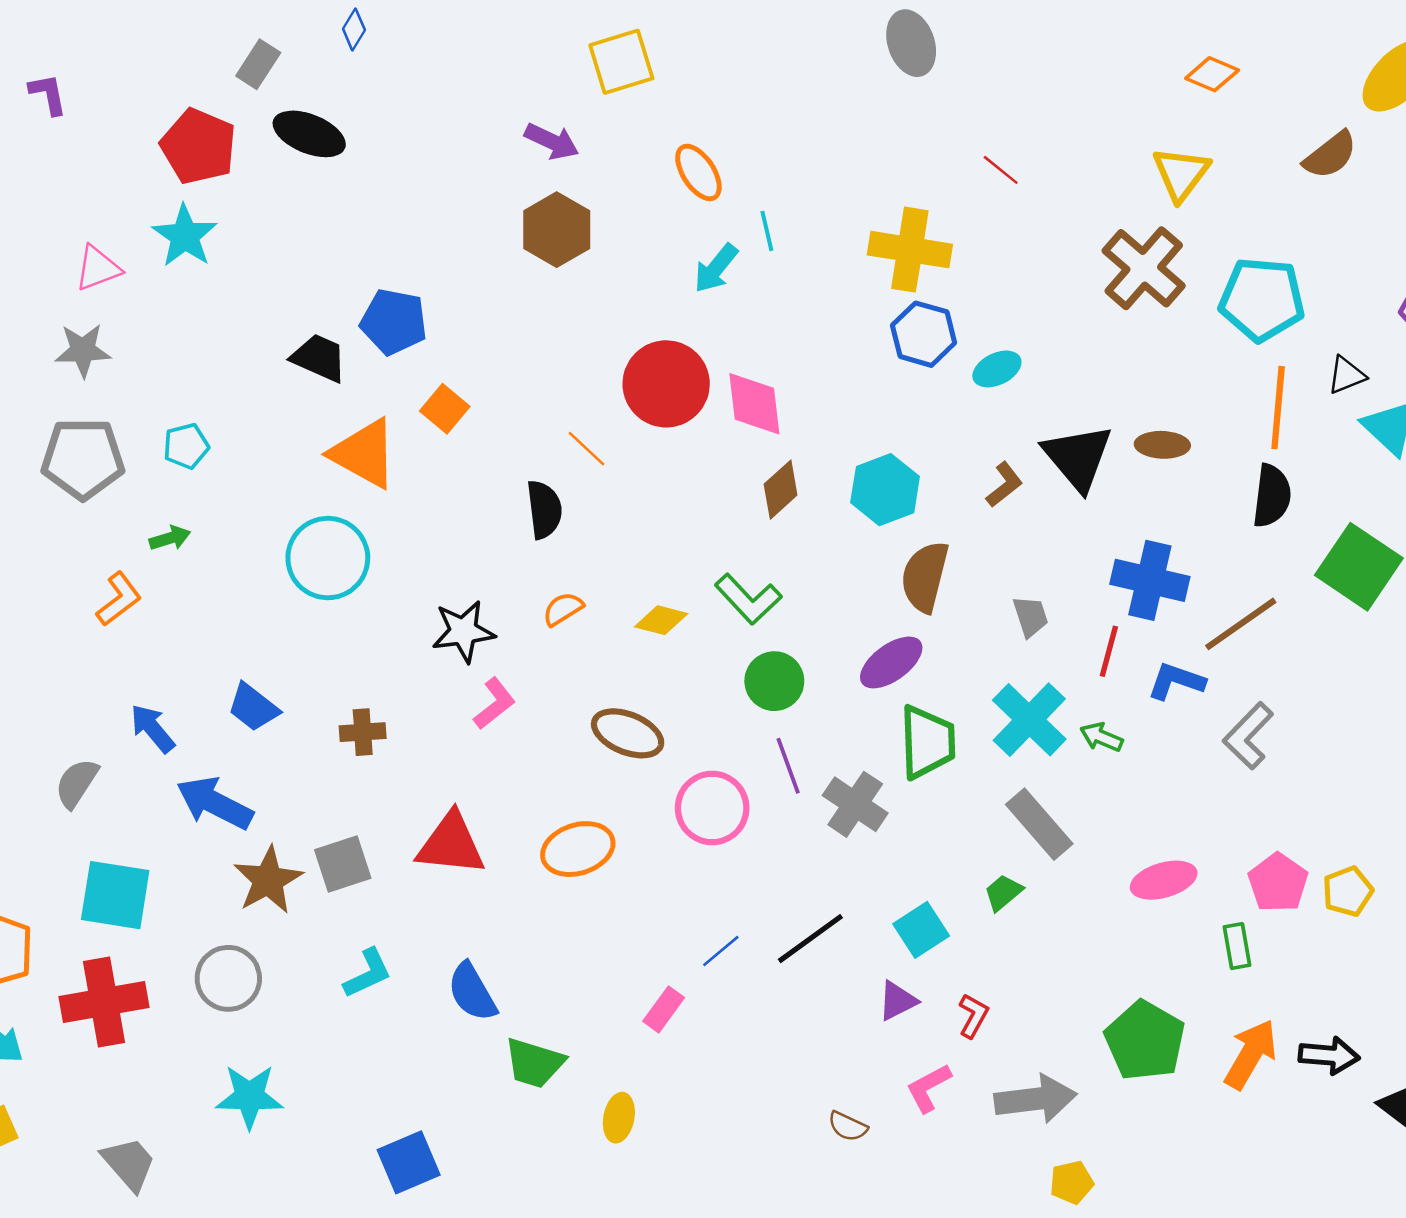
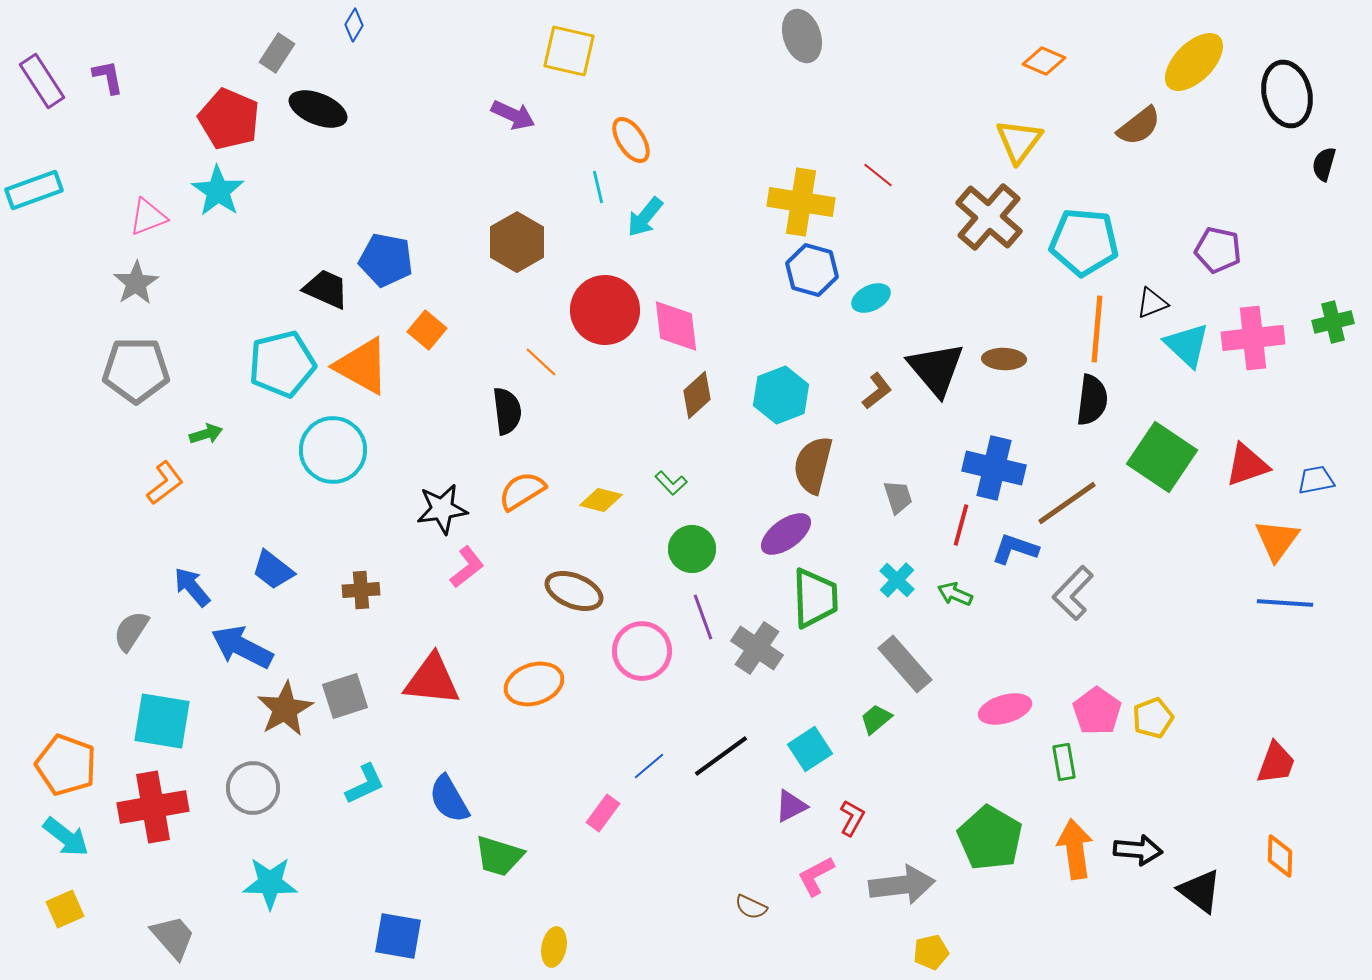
yellow square: (621, 62) -> (569, 51), turned 30
red line: (1001, 170) -> (878, 175), moved
brown hexagon: (557, 230) -> (517, 242), moved
cyan line: (767, 231) -> (598, 187), moved
gray star: (83, 350) -> (136, 283), turned -30
cyan pentagon: (186, 446) -> (282, 364), moved, size x1.8
green L-shape: (748, 599) -> (671, 483), size x0.6
orange semicircle: (563, 609) -> (522, 491), size x1.4
cyan cross: (1029, 720) -> (897, 580), size x0.6
orange arrow: (1251, 1054) -> (1075, 849), turned -38
yellow ellipse: (619, 1118) -> (554, 947), moved
blue square: (409, 1162) -> (398, 936), turned 33

